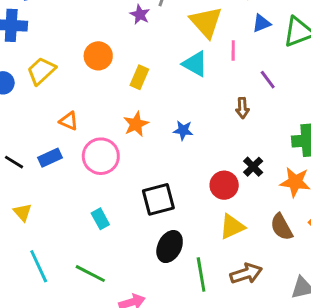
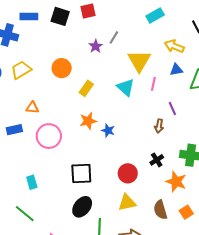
brown arrow: (242, 108) -> (159, 126), moved
orange triangle: (69, 121) -> (32, 108), turned -32
orange star: (136, 124) -> (88, 121), moved
black cross: (253, 167) -> (157, 160), moved
cyan rectangle: (100, 219) -> (32, 182), moved

